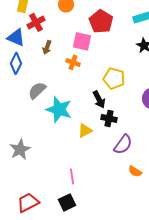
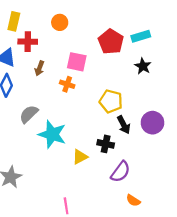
red pentagon: (101, 21) -> (111, 42), moved
red cross: (36, 22) -> (28, 42), turned 30
black arrow: (99, 99) -> (124, 125), moved

